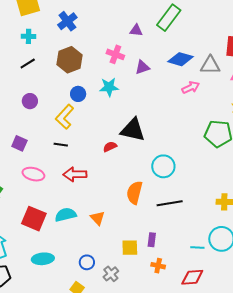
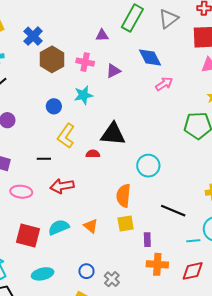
blue diamond: (181, 59) -> (150, 57), turned 55
brown hexagon: (69, 60) -> (52, 59), moved
gray triangle: (210, 65) -> (168, 19), moved, turned -30
yellow L-shape: (65, 117) -> (66, 136), moved
red semicircle: (110, 147) -> (93, 154), turned 32
black line: (170, 203) -> (173, 211), moved, turned 40
yellow square: (130, 248) -> (126, 224), moved
orange cross: (158, 266) -> (157, 264), size x1.5

